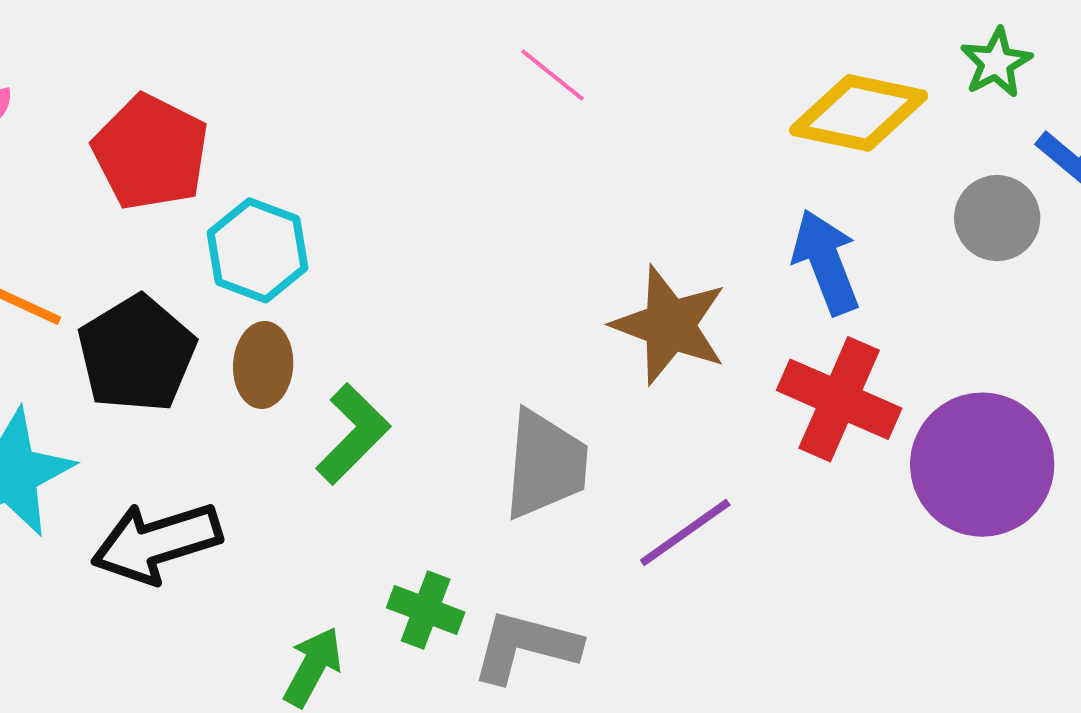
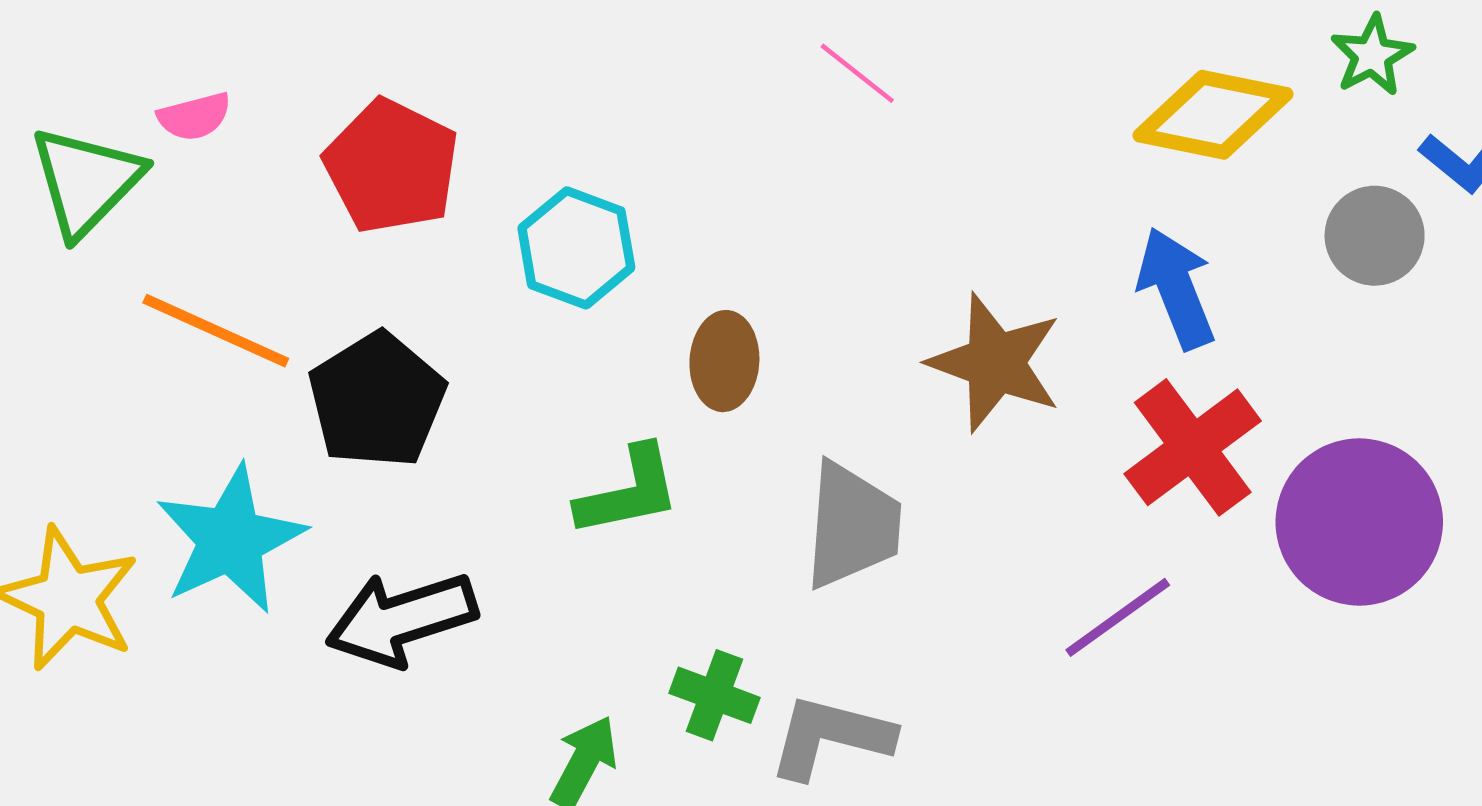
cyan hexagon: (258, 250) -> (576, 248), moved
brown ellipse: (263, 365) -> (724, 361), moved
red cross: (839, 399) -> (1193, 447), turned 30
green L-shape: (353, 434) -> (629, 492), turned 34
purple line: (685, 533) -> (1118, 617), moved

